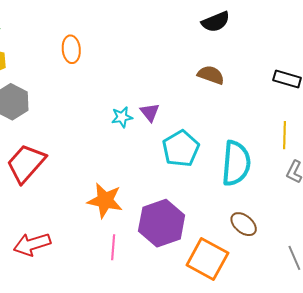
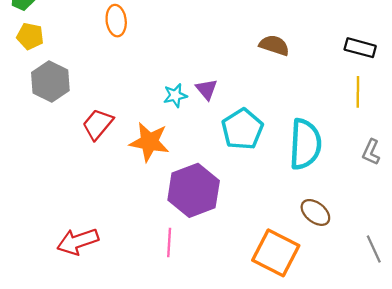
yellow line: (284, 135) -> (358, 92), moved
red trapezoid: (26, 163) -> (98, 124), moved, size x0.7
orange star: (105, 200) -> (149, 142), moved
purple hexagon: (162, 223) -> (194, 190), moved

